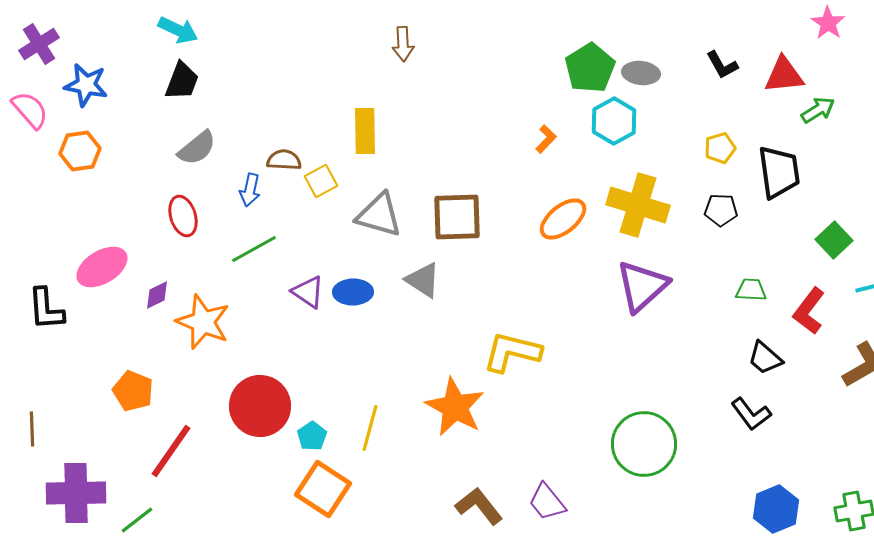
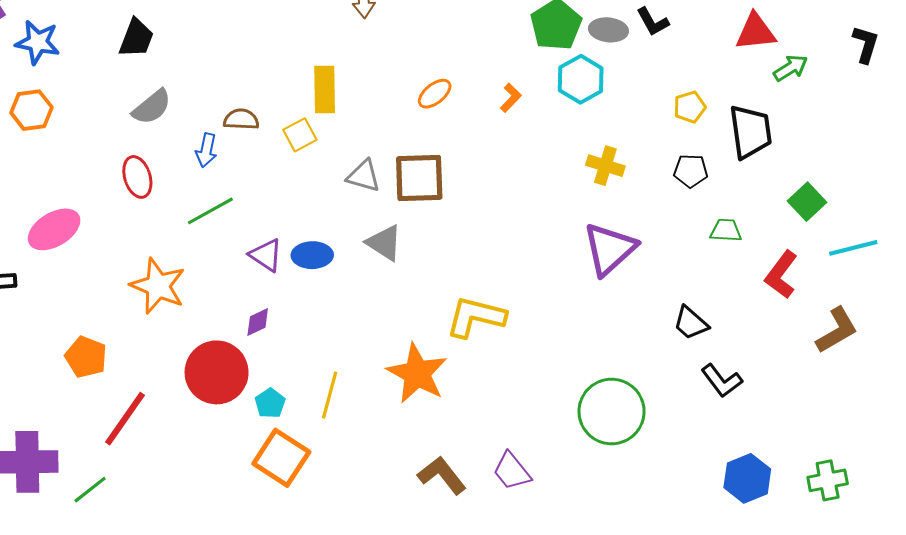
black L-shape: (722, 65) -> (653, 22), moved
yellow square: (321, 181) -> (300, 135), moved
yellow cross: (638, 205) -> (605, 166), size x0.6
gray triangle: (379, 215) -> (364, 176), moved, size x0.7
orange ellipse: (563, 219) -> (435, 94), moved, size x0.7
green trapezoid: (751, 290) -> (726, 230), moved
purple diamond: (157, 295) -> (258, 322), moved
black trapezoid: (765, 358) -> (691, 323), moved

